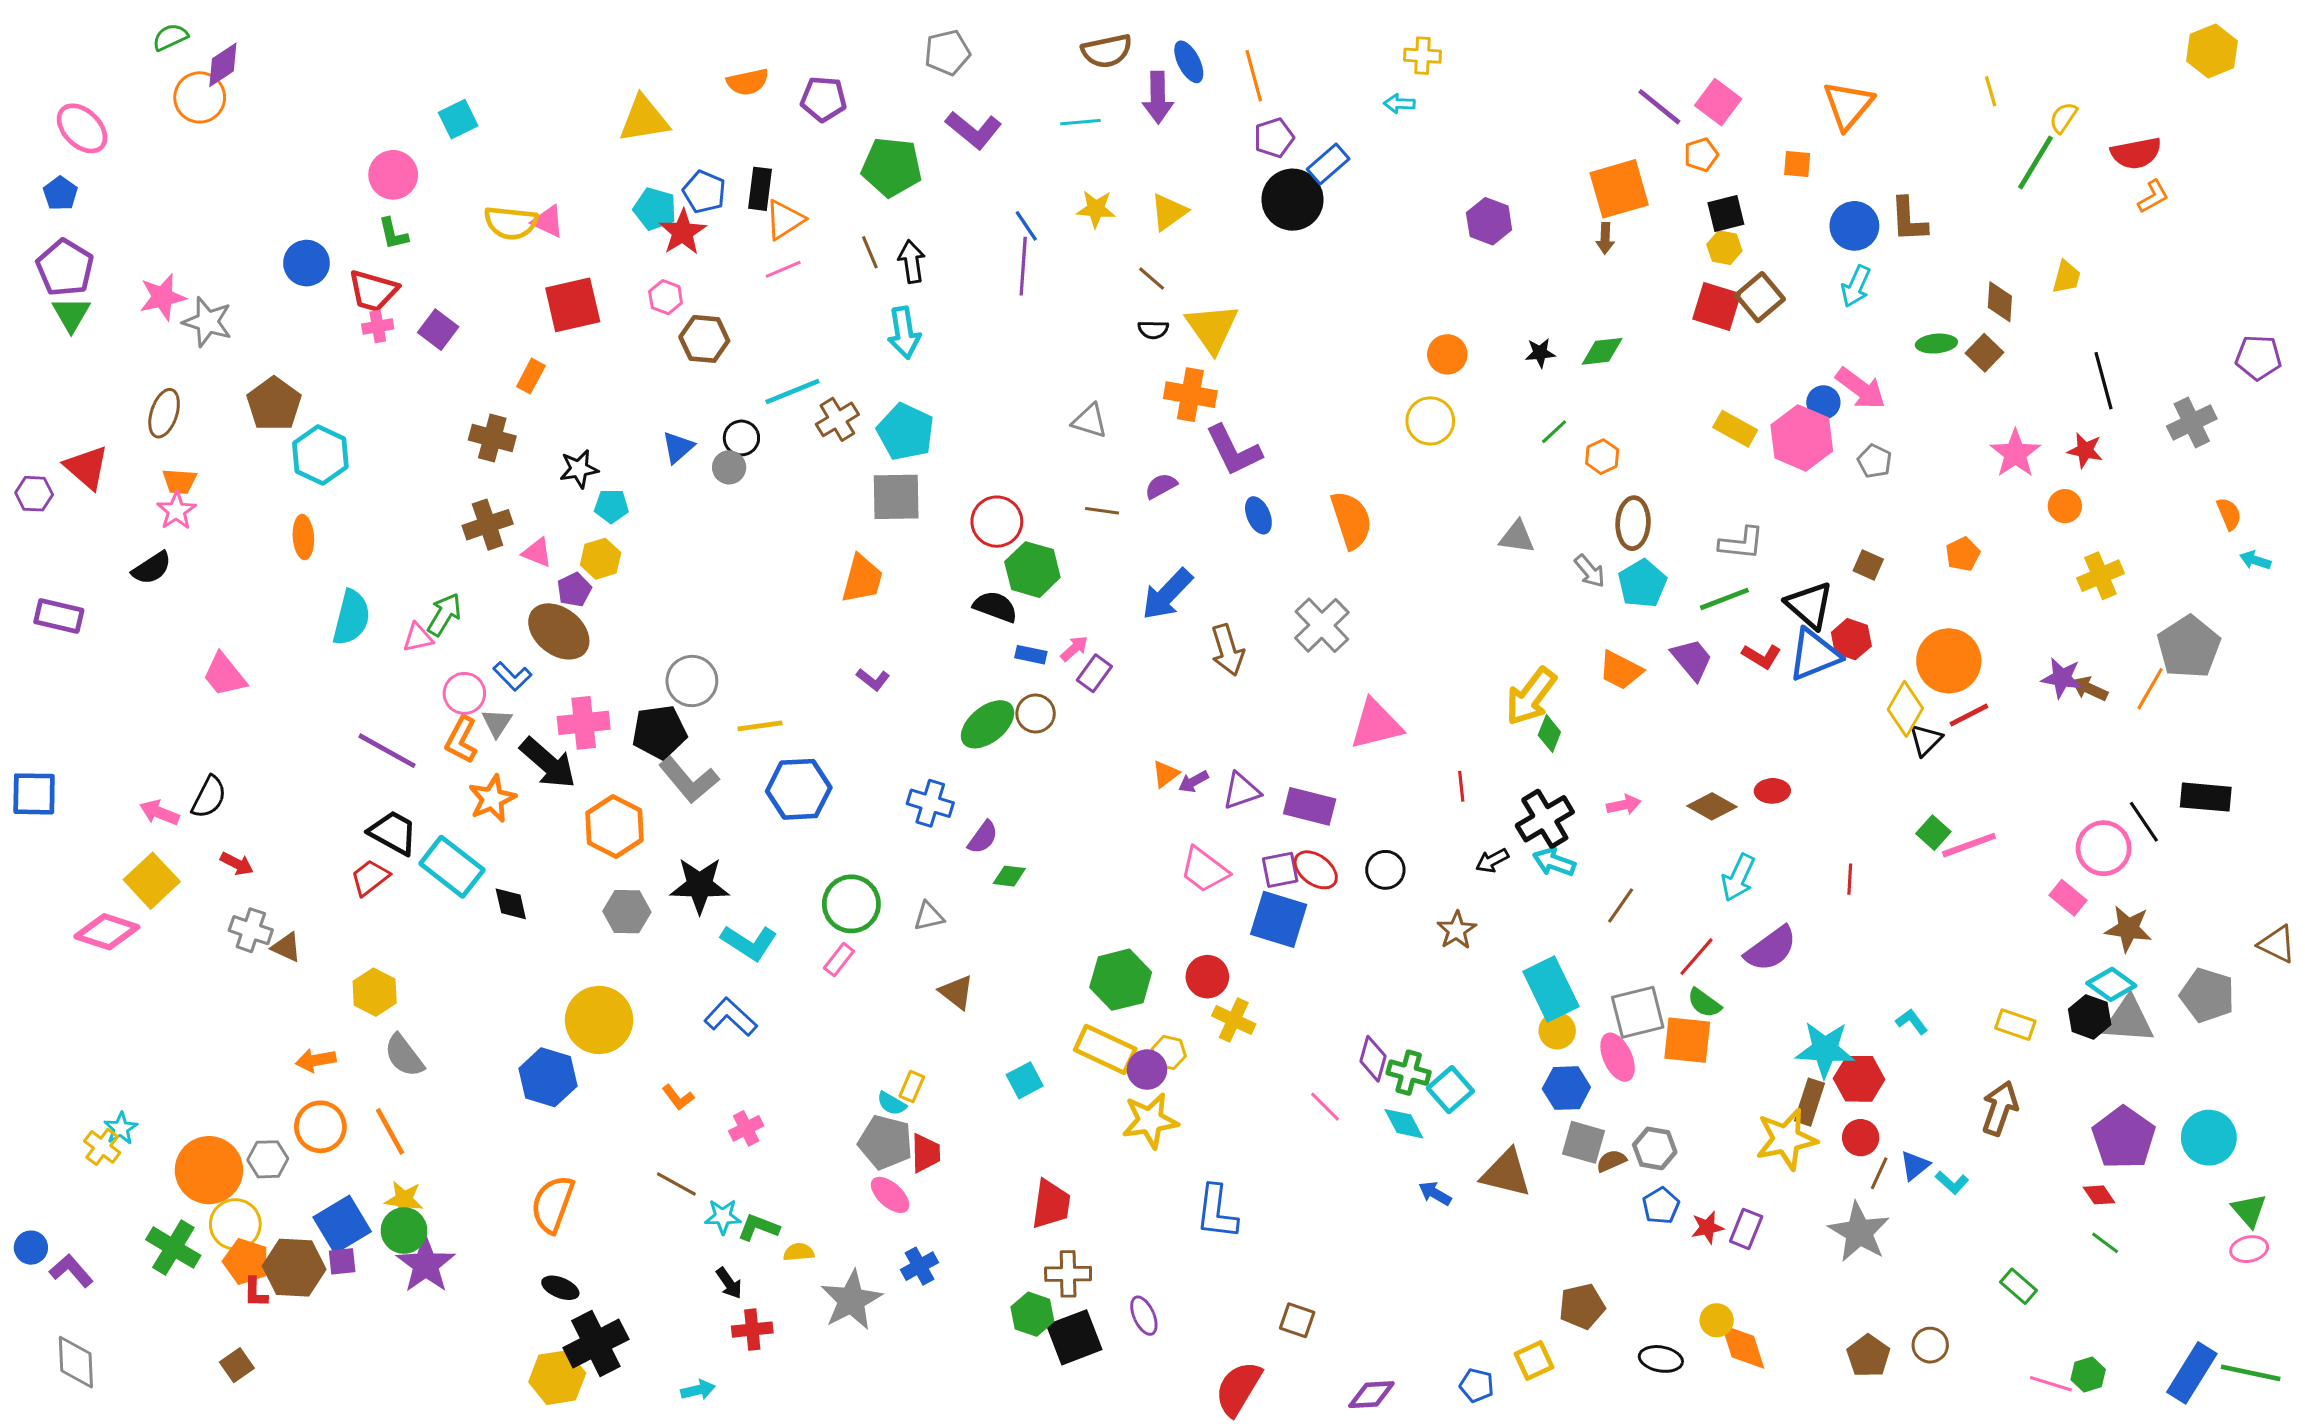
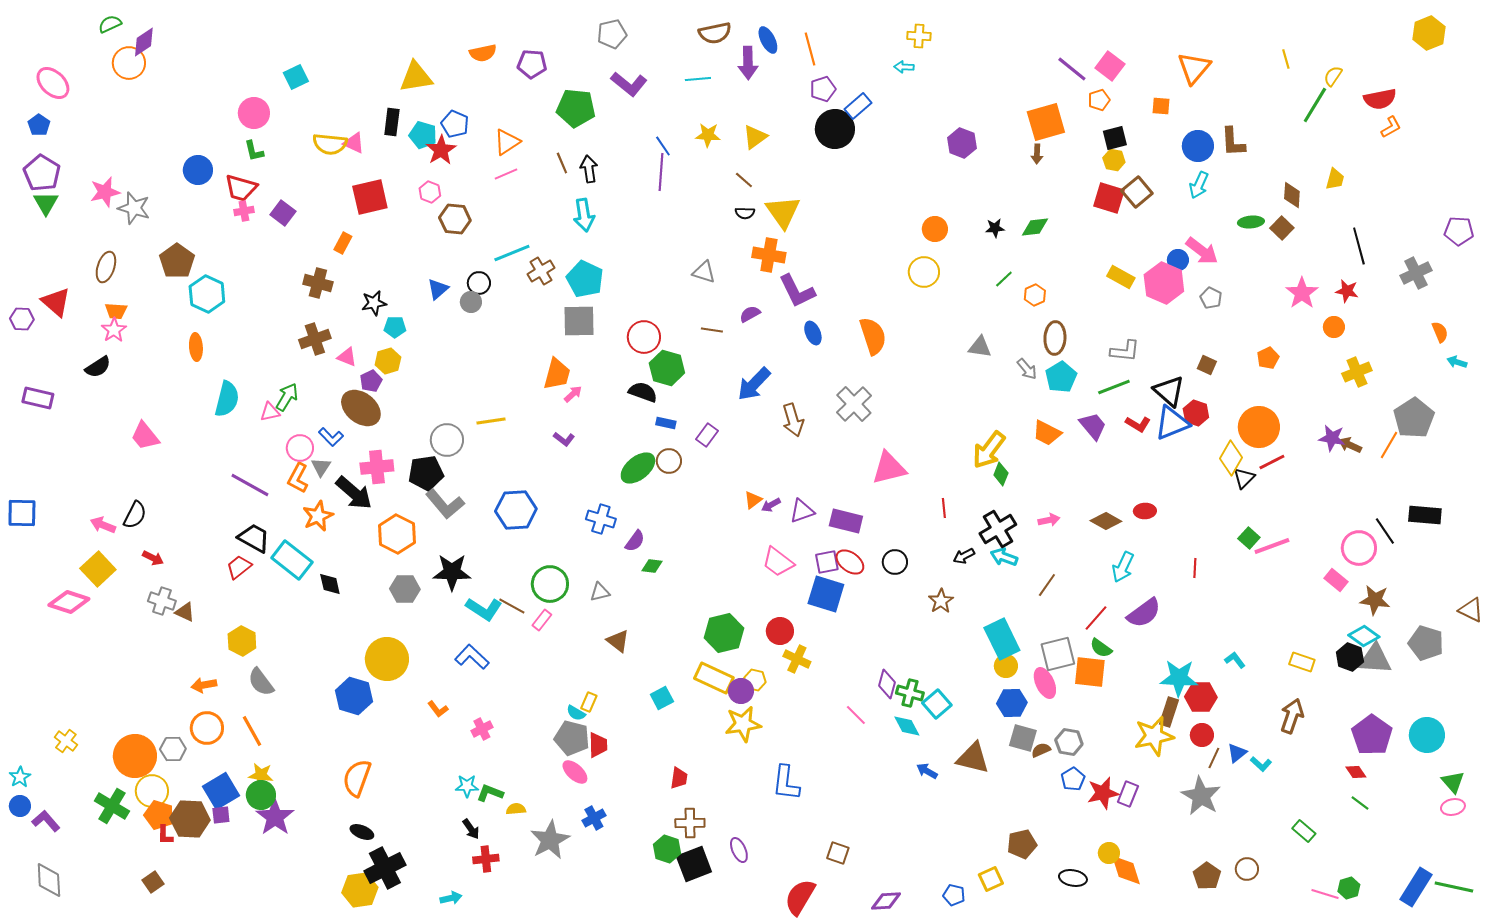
black rectangle: (760, 189) -> (392, 122), moved
pink arrow: (1074, 648) -> (573, 394), moved
yellow line: (760, 726) -> (491, 421), moved
cyan star: (121, 1128) -> (20, 777), moved
brown line: (676, 1184) -> (512, 606), moved
red trapezoid: (1051, 1204) -> (679, 778), size x0.7
red star: (1707, 1227) -> (1103, 793), size x1.5

